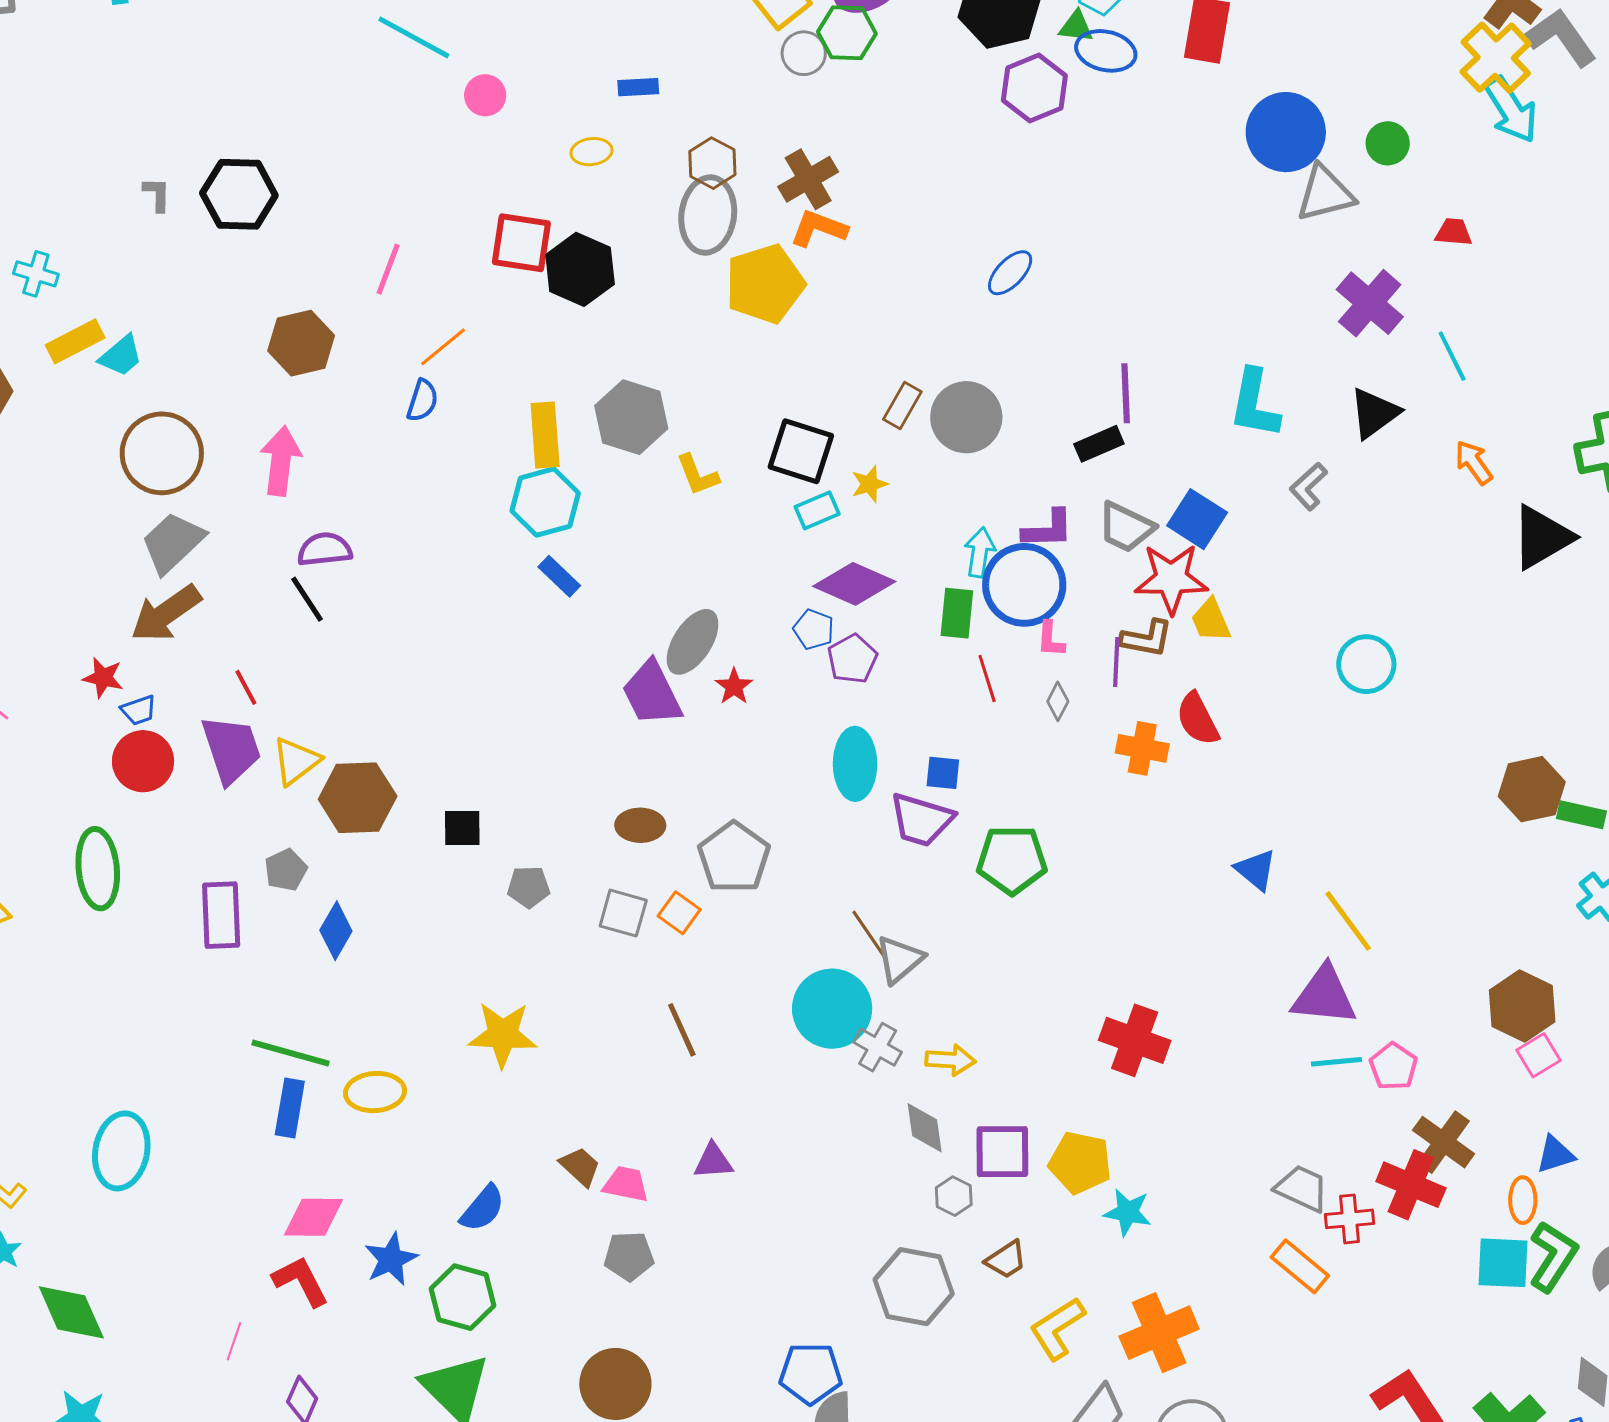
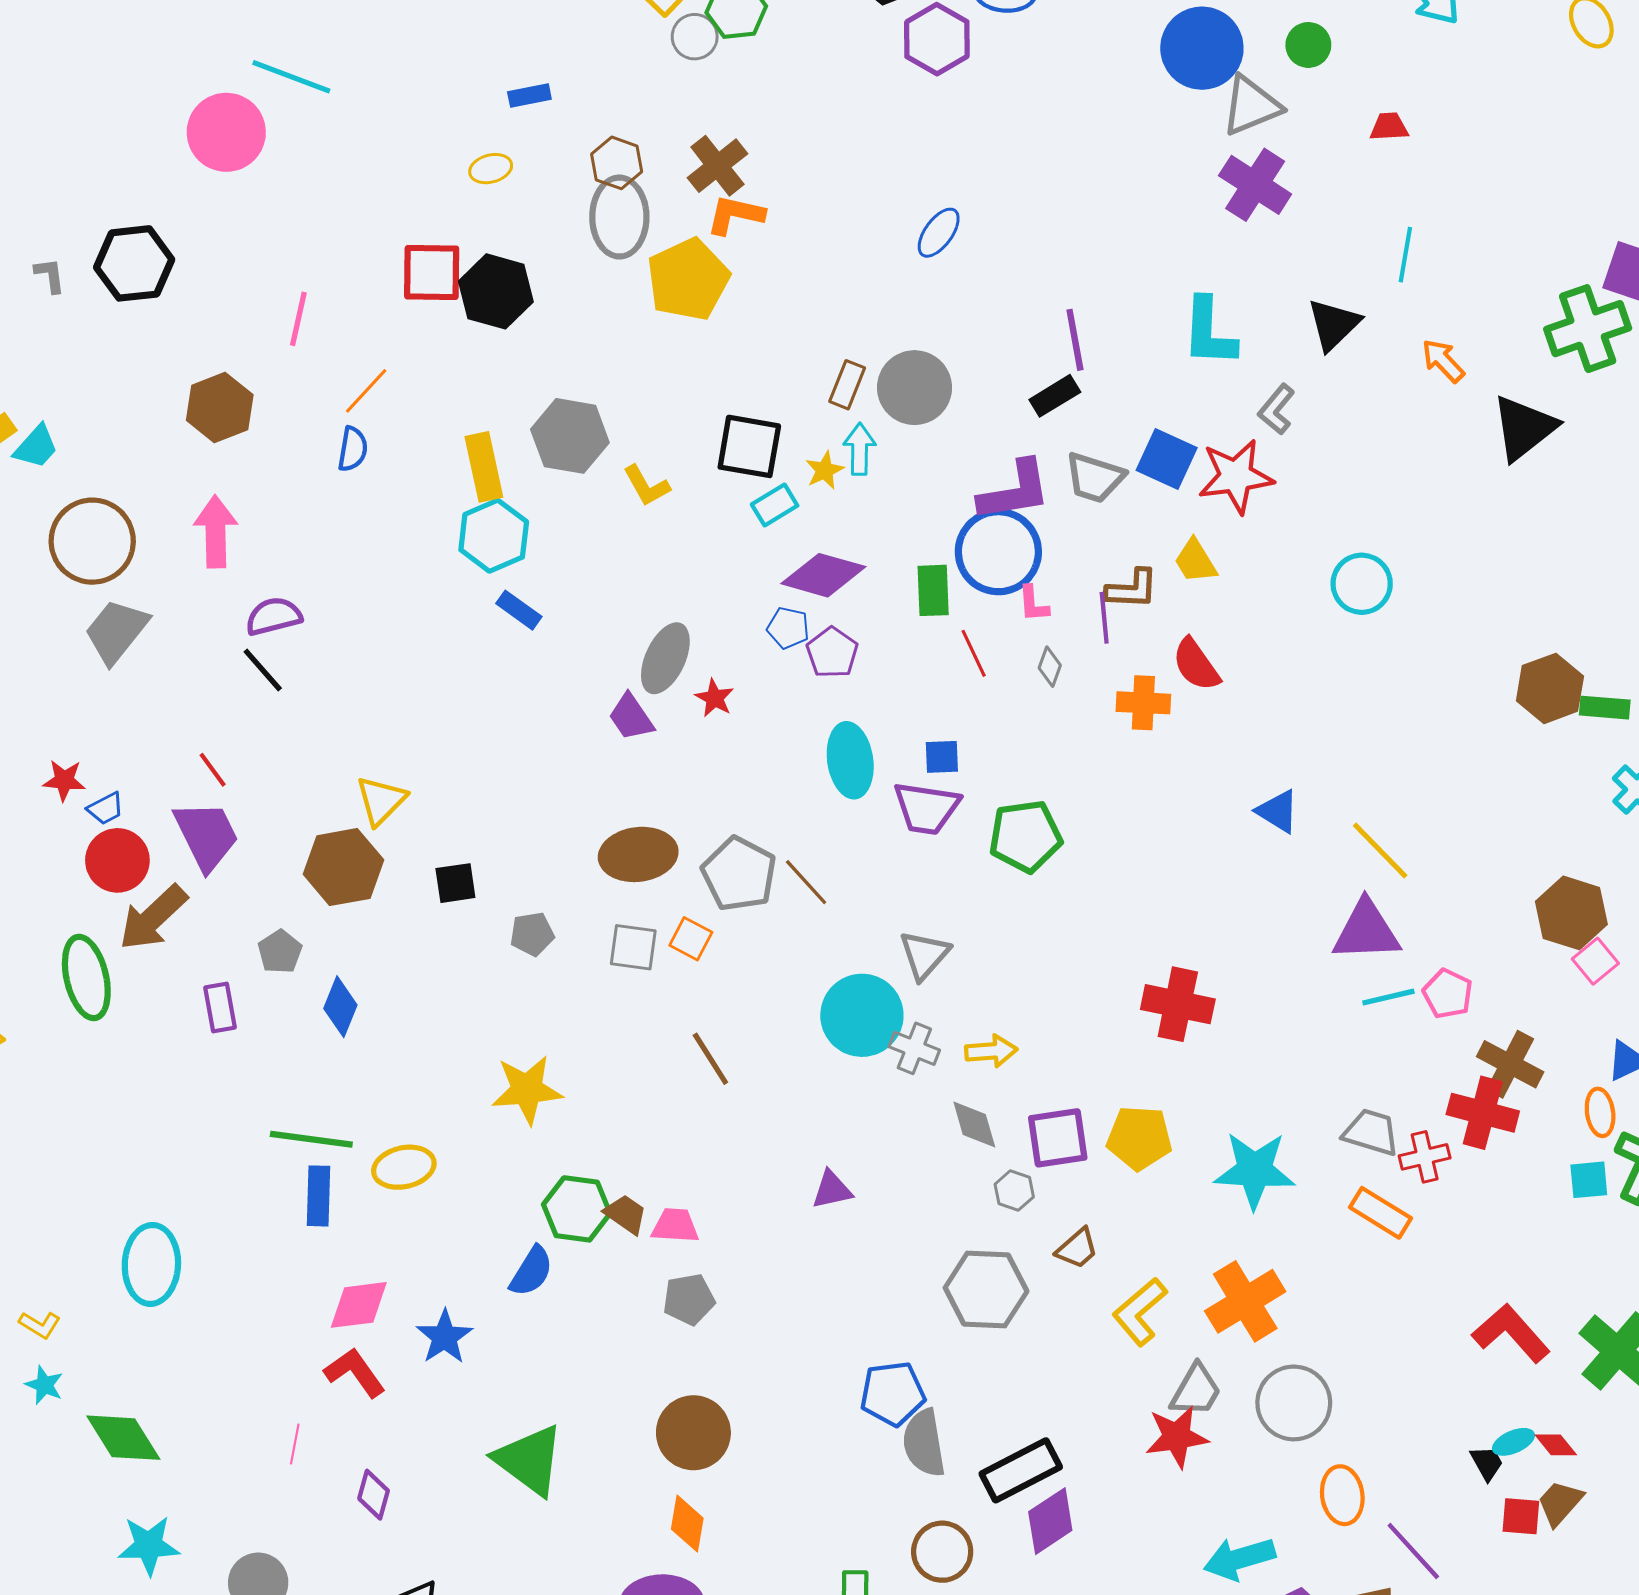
pink circle: (485, 95) -> (226, 132), moved, size x1.8
purple cross: (1370, 303) -> (1255, 185), moved
cyan line: (1452, 356) -> (1405, 255), turned 44
purple L-shape: (1048, 529) -> (1015, 491), size x1.4
cyan arrow: (980, 552) -> (860, 449), moved
red star: (1171, 579) -> (1236, 476), moved
brown arrow: (166, 613) -> (153, 918), moved
purple trapezoid: (652, 693) -> (631, 717), size x0.7
yellow triangle: (296, 761) -> (381, 800), moved
brown ellipse: (640, 825) -> (638, 854), size x1.5
purple rectangle: (221, 915) -> (220, 1007), size x0.7
brown line: (869, 934) -> (806, 882), moved
purple triangle: (713, 1161) -> (832, 1190), moved
cyan star: (1128, 1212) -> (1255, 1170), moved, size x1.6
cyan square: (1503, 1263) -> (1589, 1180), size x0.7
green hexagon: (462, 1297) -> (577, 1209), moved

